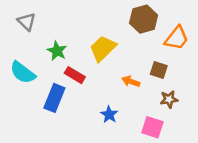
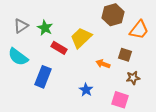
gray triangle: (26, 22) -> (21, 26), moved, turned 42
green star: (57, 51) -> (45, 28), moved
red rectangle: (75, 75) -> (59, 48), moved

